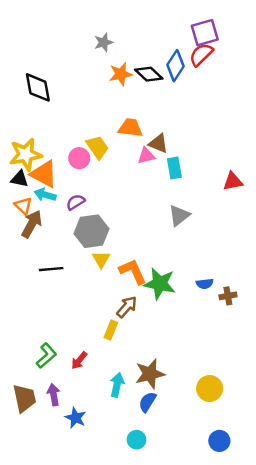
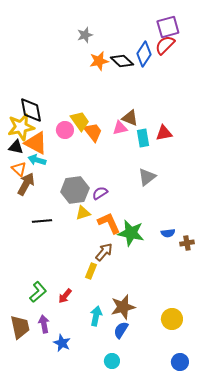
black diamond: (38, 87) -> (31, 110), moved
orange trapezoid: (130, 128) -> (93, 132), moved, turned 45
red triangle: (233, 181) -> (164, 133), moved
purple semicircle: (76, 202) -> (100, 193), moved
yellow triangle: (101, 259) -> (83, 213), turned 42

